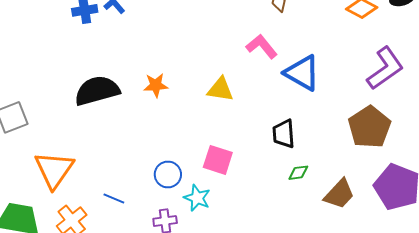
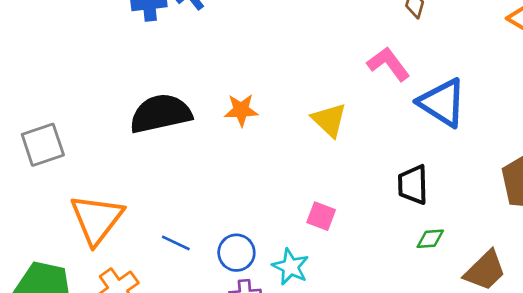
yellow triangle: (220, 89) -> (329, 120), turned 32
pink square: (218, 160) -> (321, 216), size x0.7
blue circle: (168, 174) -> (236, 253), moved
blue line: (114, 198) -> (176, 243), moved

